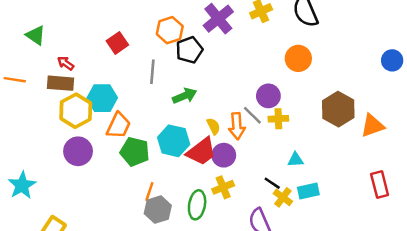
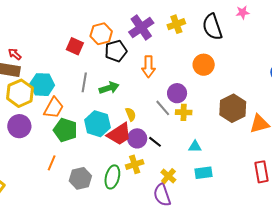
red square: (117, 43) -> (75, 46), moved, turned -36
gray line: (152, 72) -> (84, 82), moved
orange arrow: (237, 126) -> (149, 67), moved
black line: (272, 183) -> (155, 142), moved
orange line: (149, 192) -> (52, 163), moved
yellow cross: (283, 197) -> (168, 176), moved

